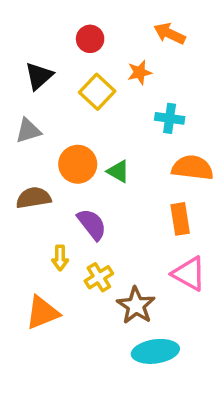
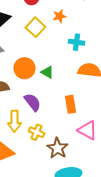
orange rectangle: (180, 219) -> (70, 104), moved
yellow arrow: (60, 258) -> (14, 121), size x1.5
yellow cross: (99, 277) -> (36, 132), turned -35

